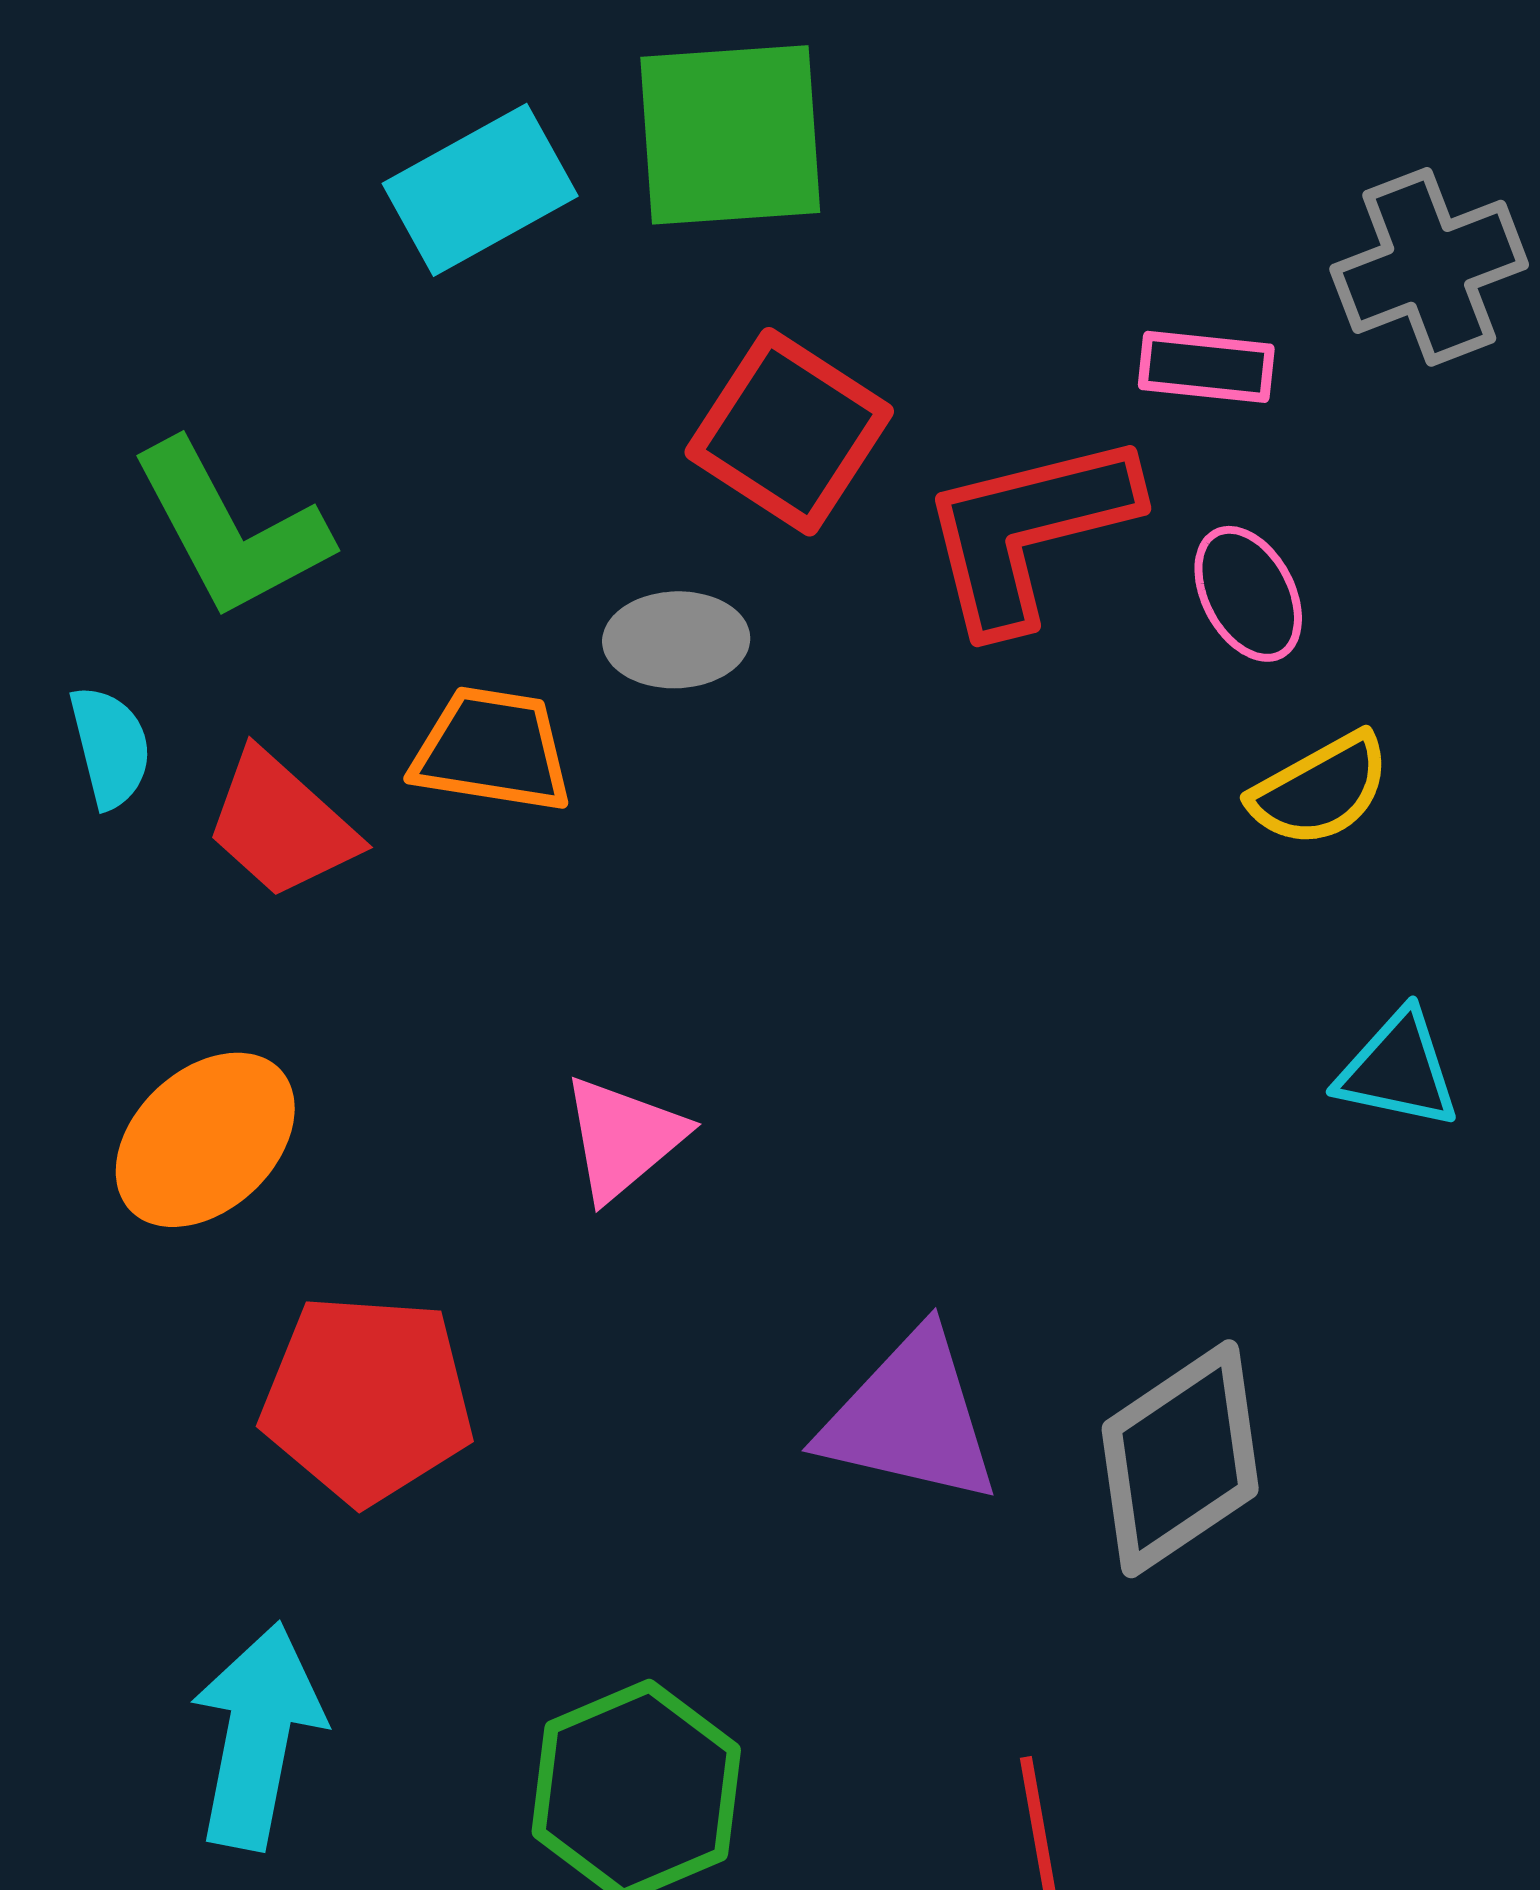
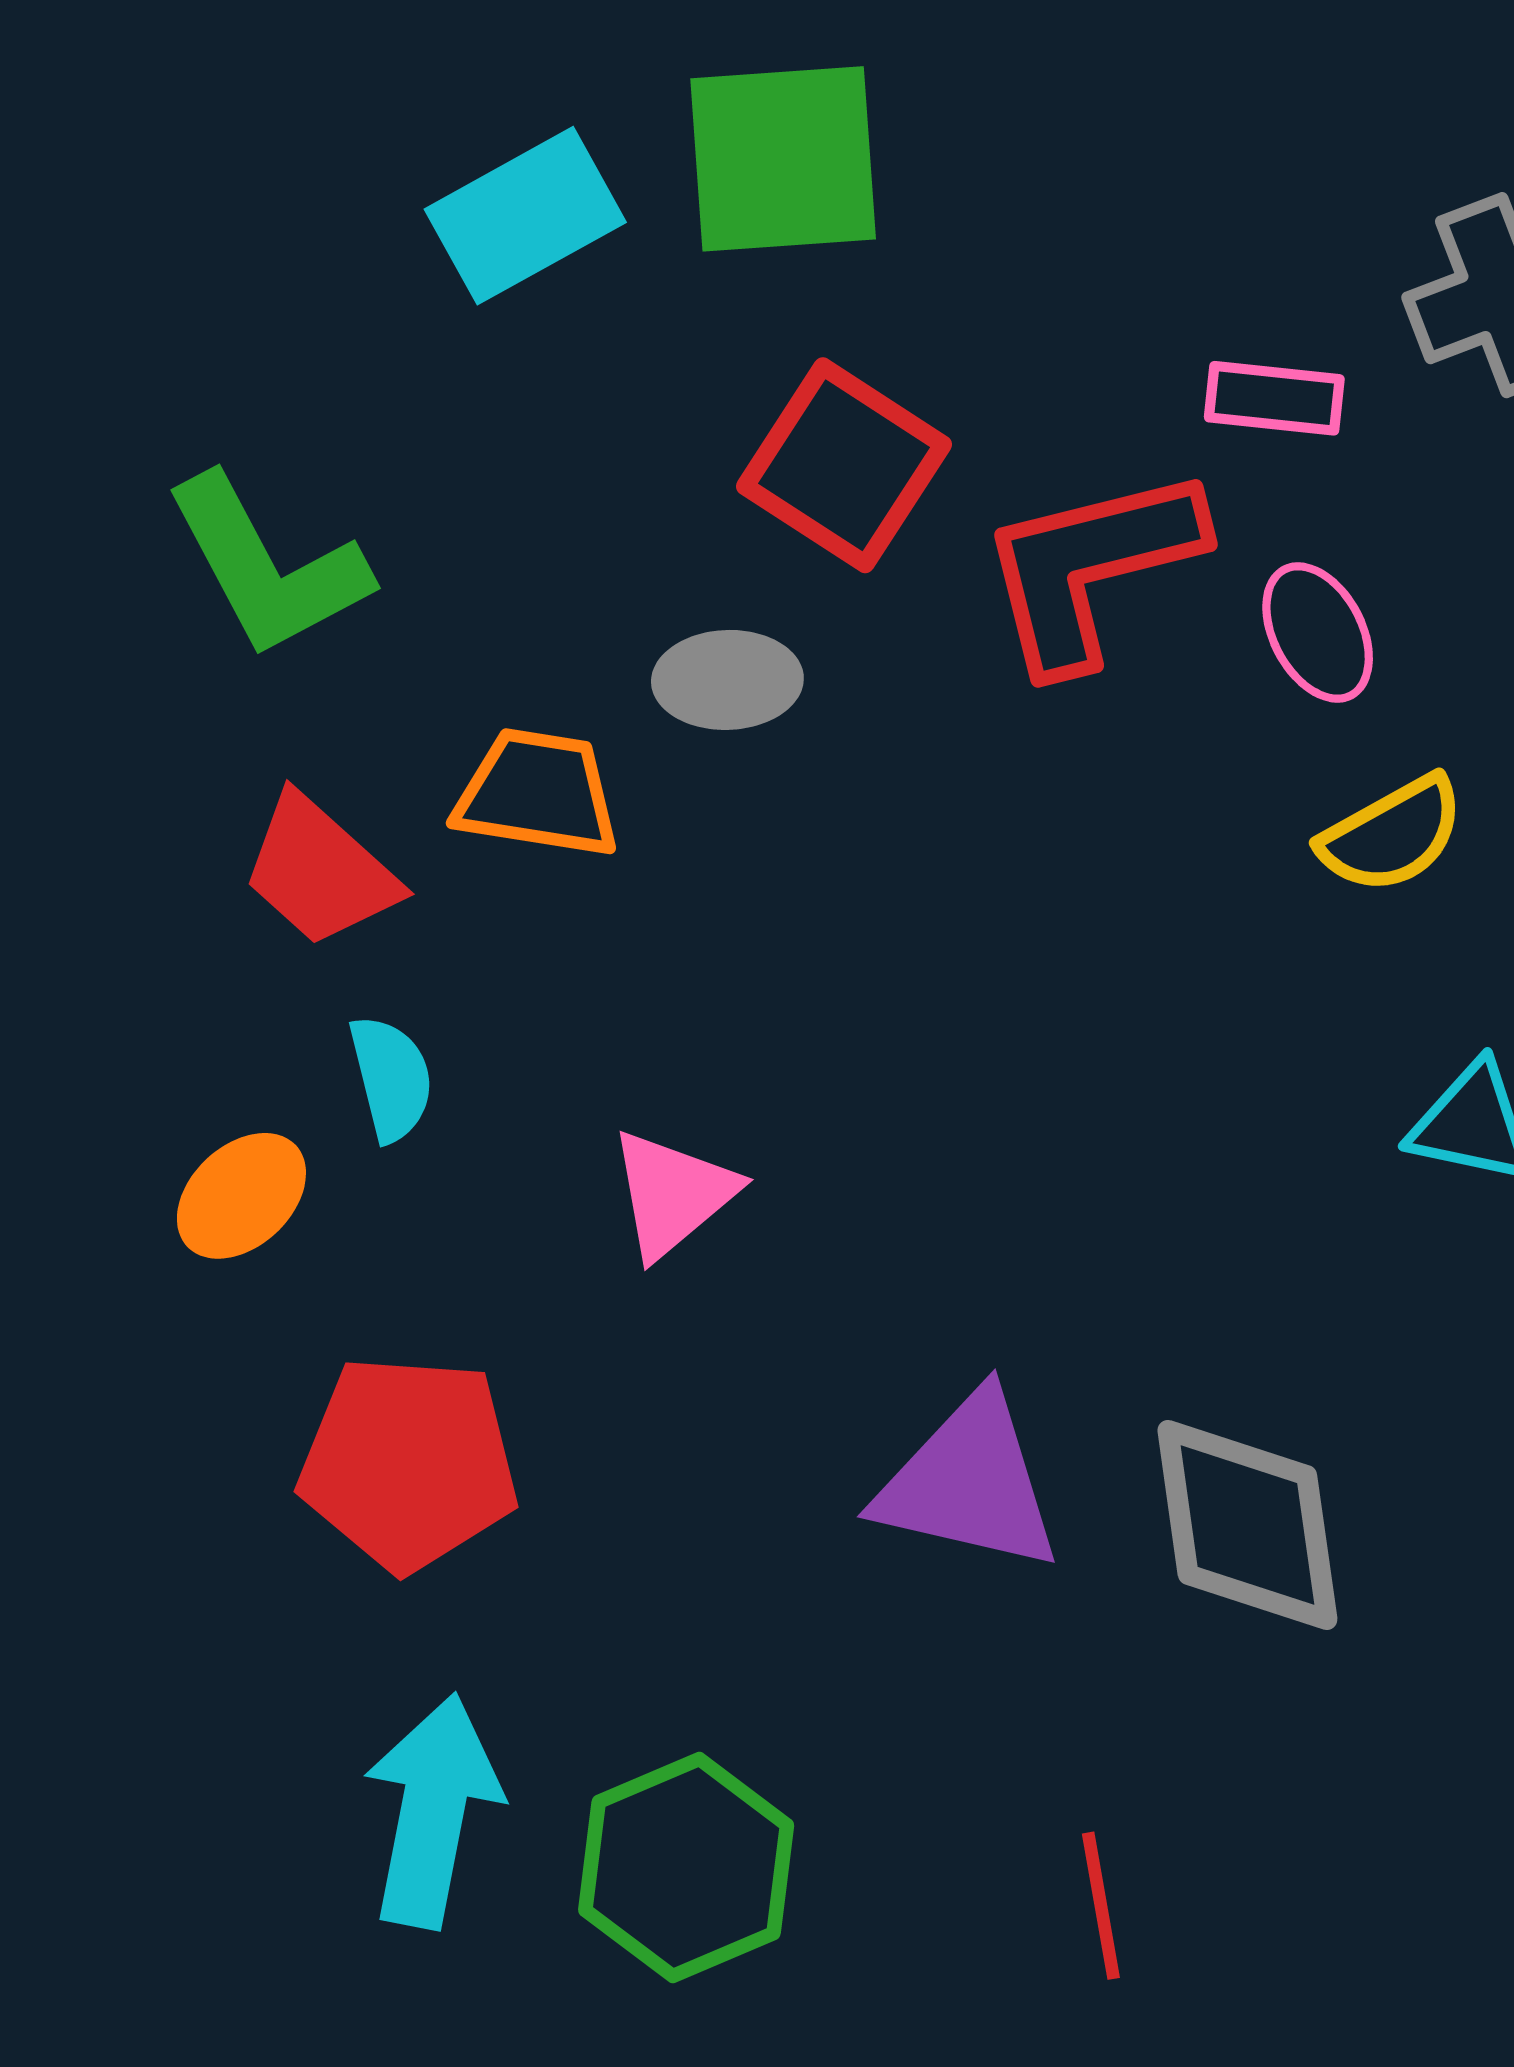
cyan semicircle: (110, 747) -> (391, 1078), moved
orange ellipse: (205, 1140) -> (241, 1196), size x0.7
gray diamond: (1180, 1459) -> (1247, 1525), turned -64
cyan arrow: (257, 1736) -> (432, 1811), moved

